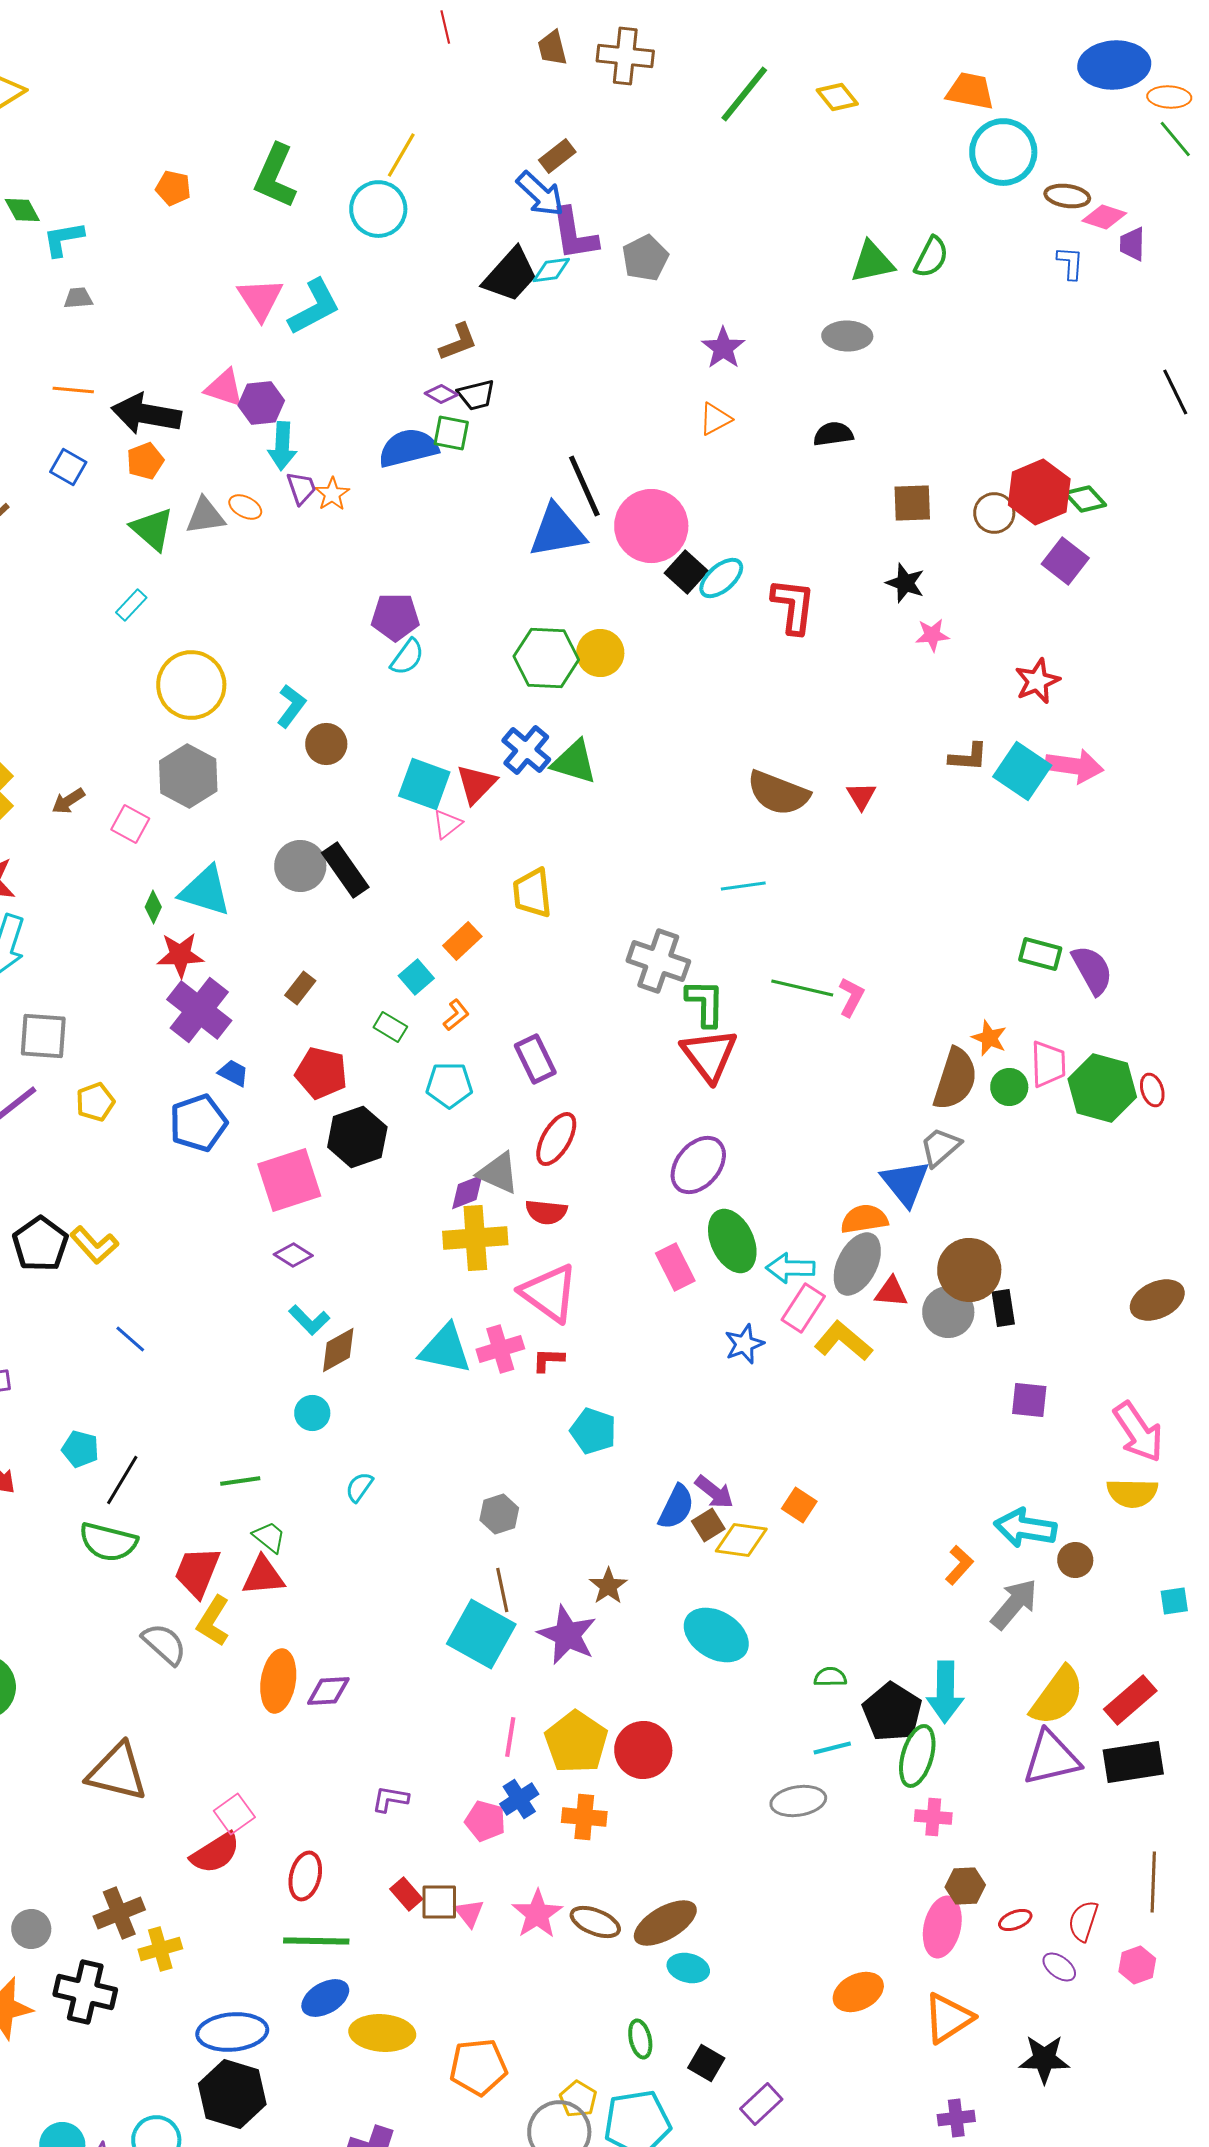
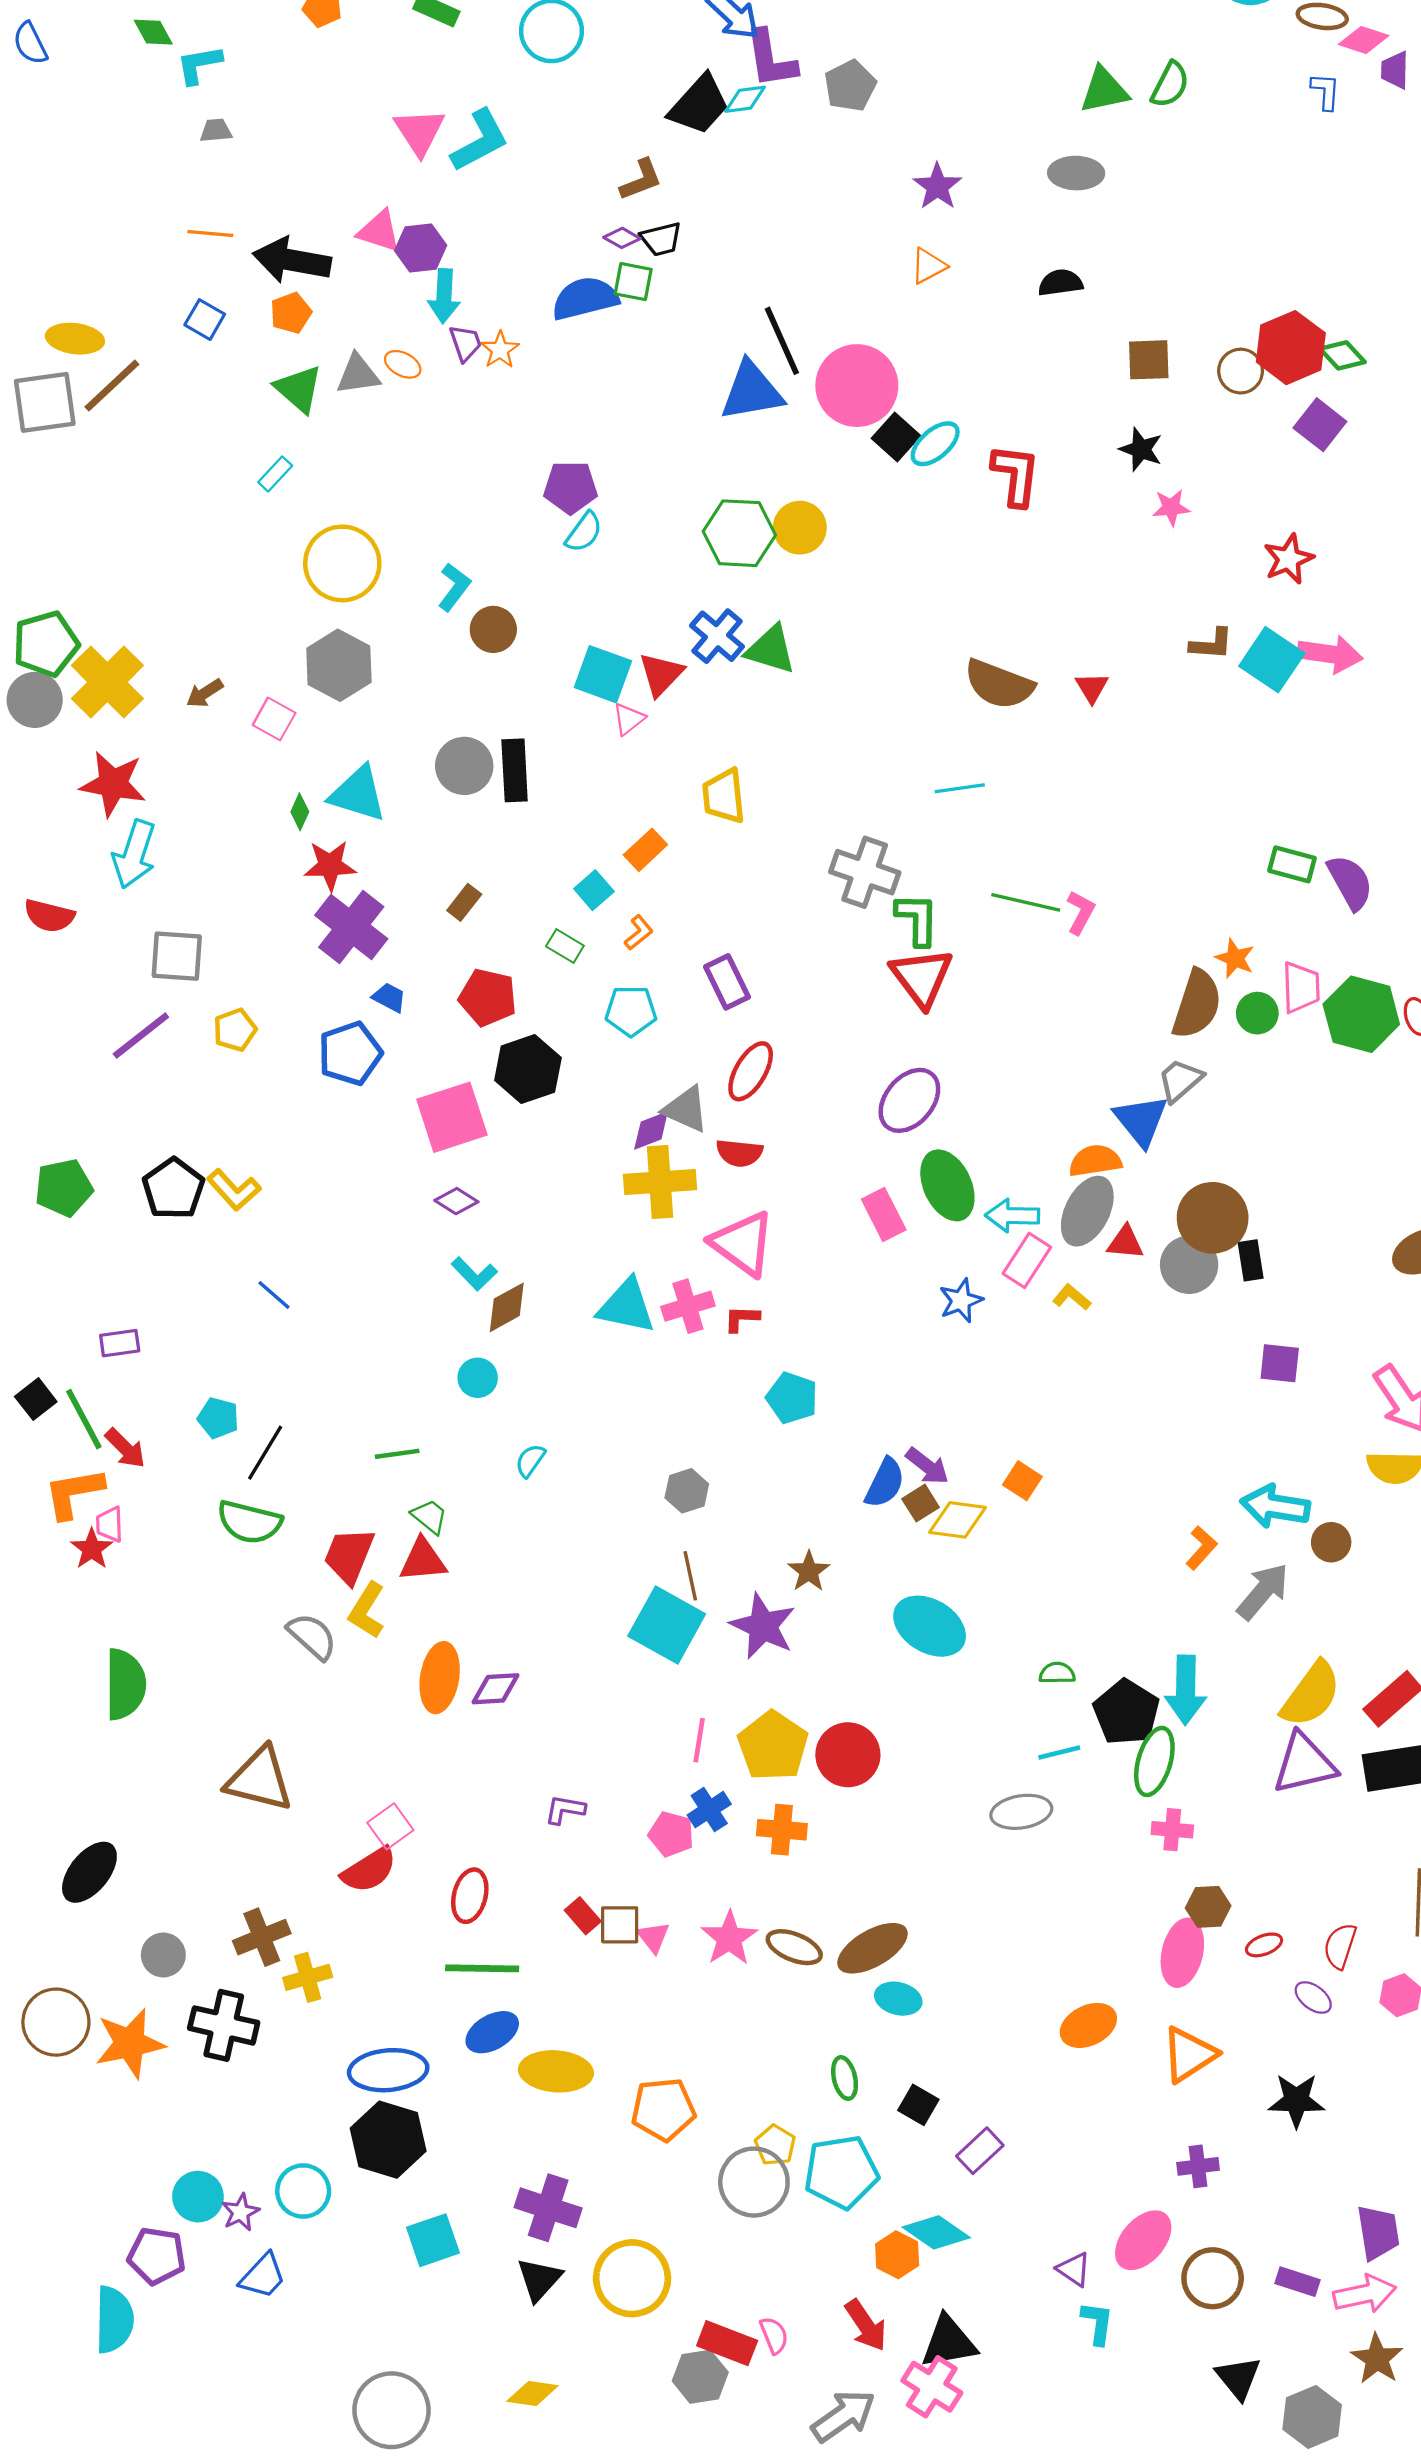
black rectangle: (345, 870) -> (515, 770), turned 32
yellow L-shape: (843, 1341) -> (1072, 1297), size x0.6

